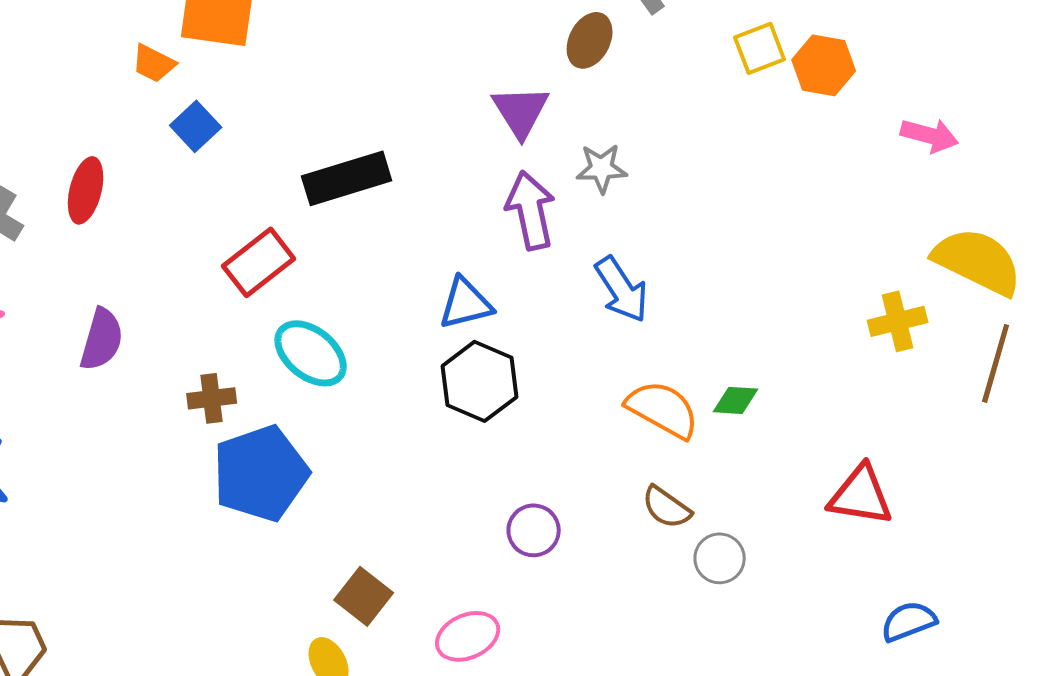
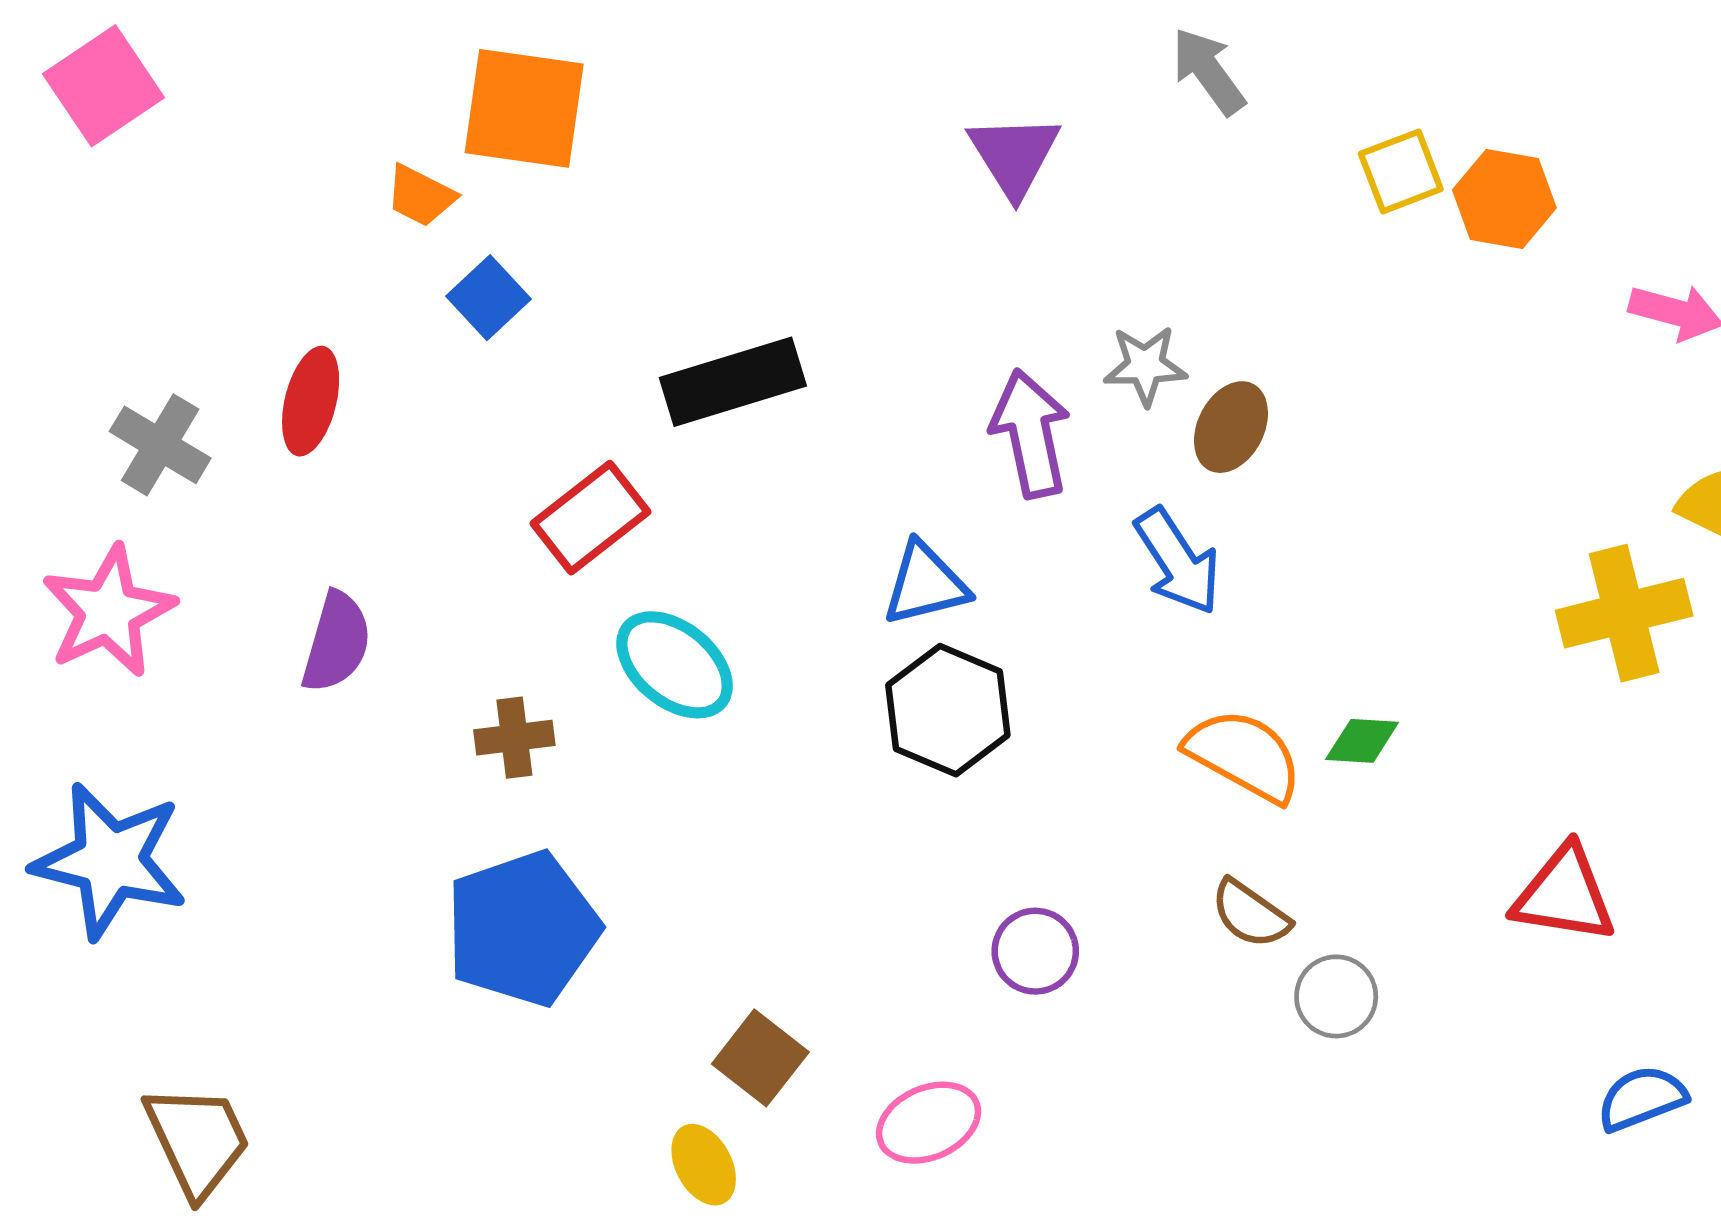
brown ellipse: (590, 40) -> (1231, 427), moved
purple triangle: (521, 111) -> (1014, 155), moved
yellow cross: (898, 321) -> (1624, 613), size x1.4
blue pentagon: (261, 473) -> (522, 929), moved

